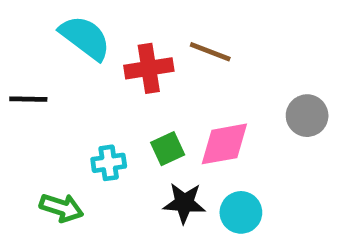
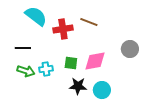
black line: (28, 99) -> (23, 48), moved
green square: (168, 149) -> (71, 63), turned 32
green arrow: (61, 208) -> (26, 71), moved

